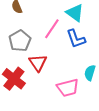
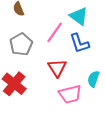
red triangle: (38, 63) -> (57, 68), moved

